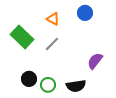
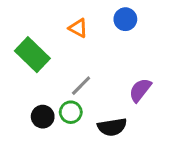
gray line: (52, 44) -> (81, 86), moved
green circle: (48, 85) -> (71, 112), moved

